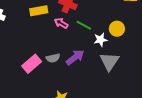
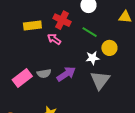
green line: (84, 25) -> (90, 32), moved

